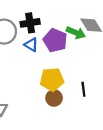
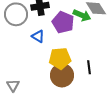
blue triangle: (31, 45) -> (38, 36), moved
brown circle: (54, 98) -> (62, 75), size x1.5

